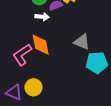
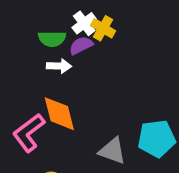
gray triangle: (82, 42) -> (112, 151), moved

